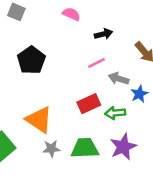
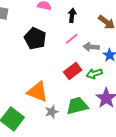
black arrow: (103, 34) -> (72, 15), turned -56
black pentagon: (31, 60) -> (35, 38), moved

